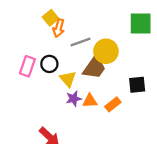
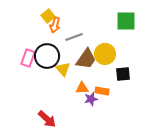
yellow circle: (106, 51) -> (105, 54), moved
black circle: (49, 64) -> (47, 56), size x1.6
purple star: (74, 99) -> (91, 99), moved
orange rectangle: (113, 104) -> (102, 91), turned 48

